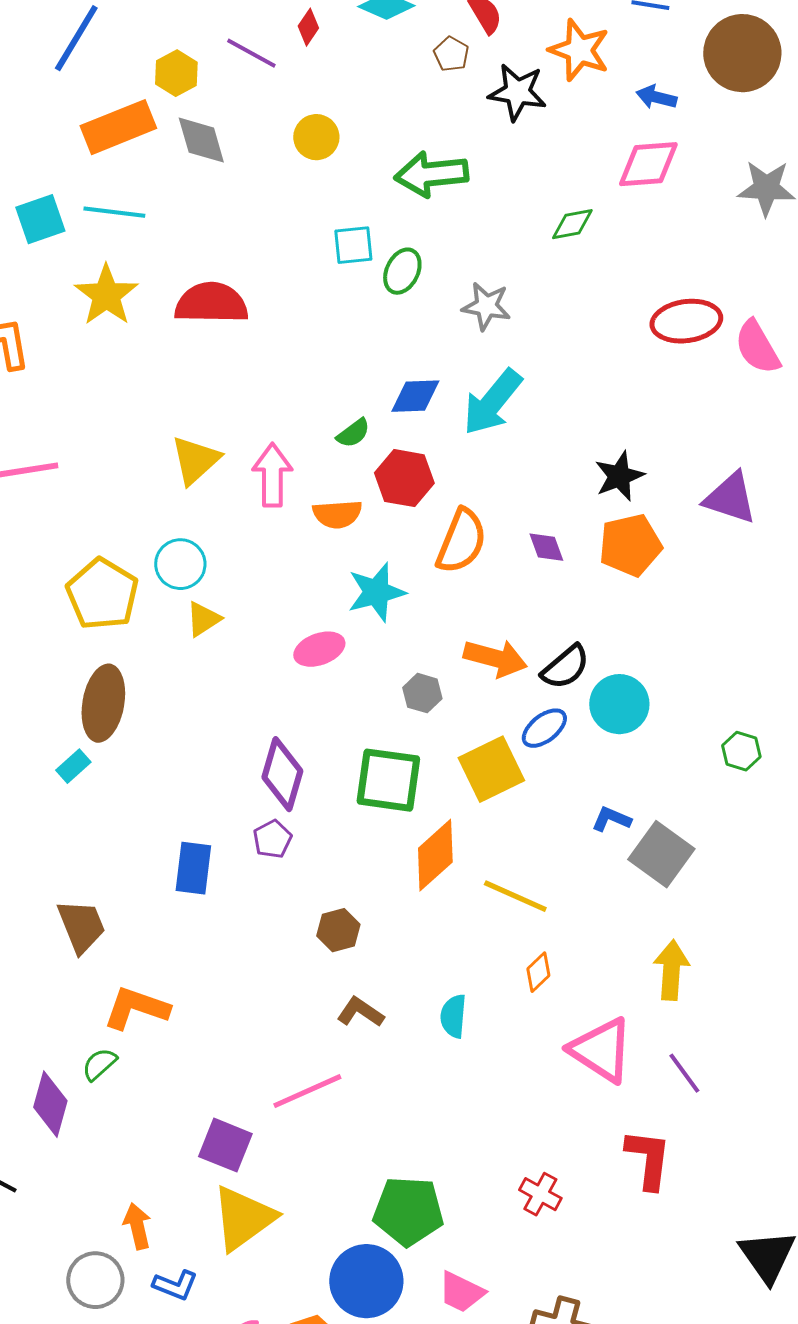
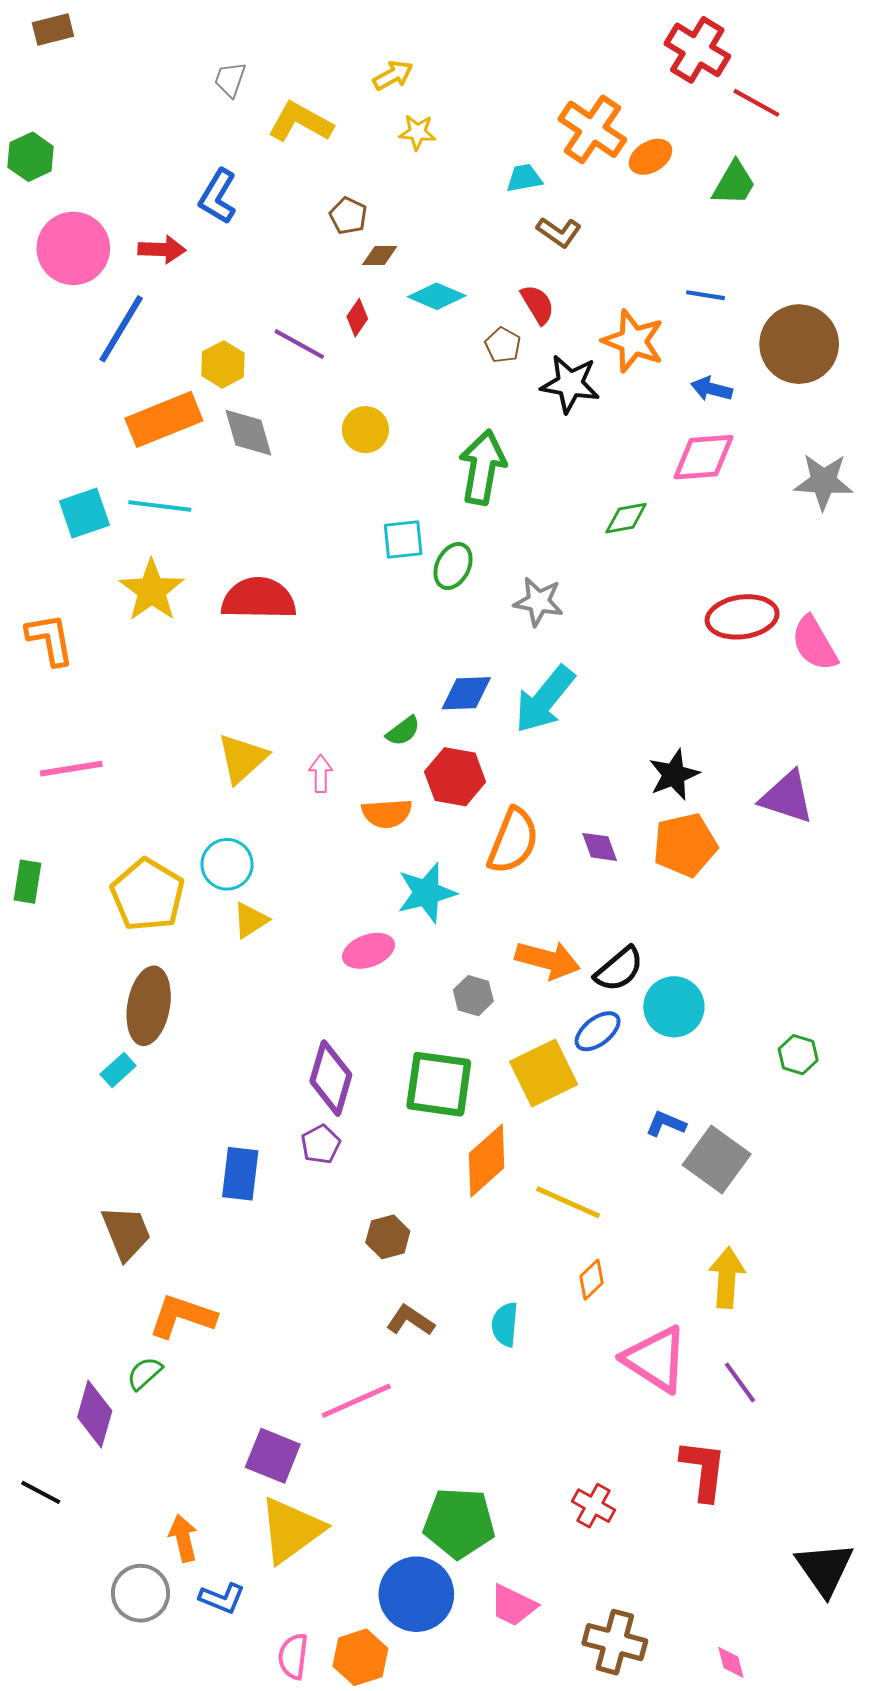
green arrow: (431, 174) -> (483, 467), turned 106
pink arrow: (272, 475) -> (321, 774), size x0.6

